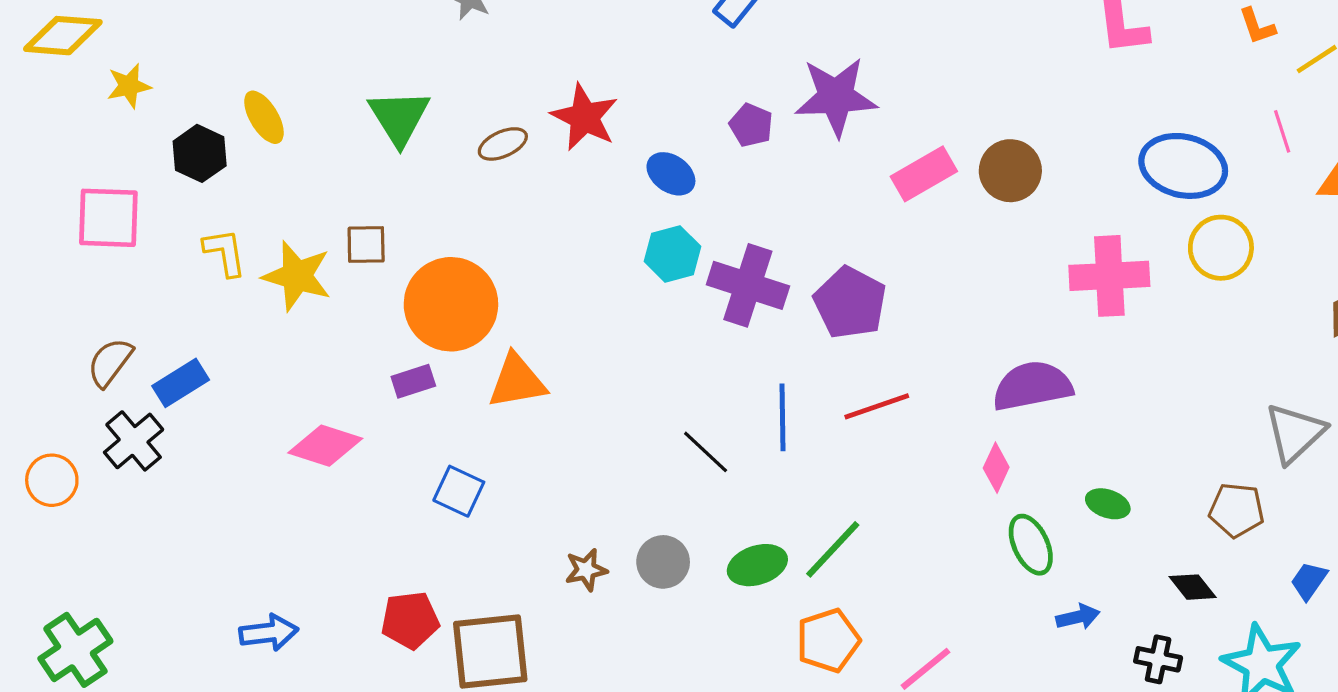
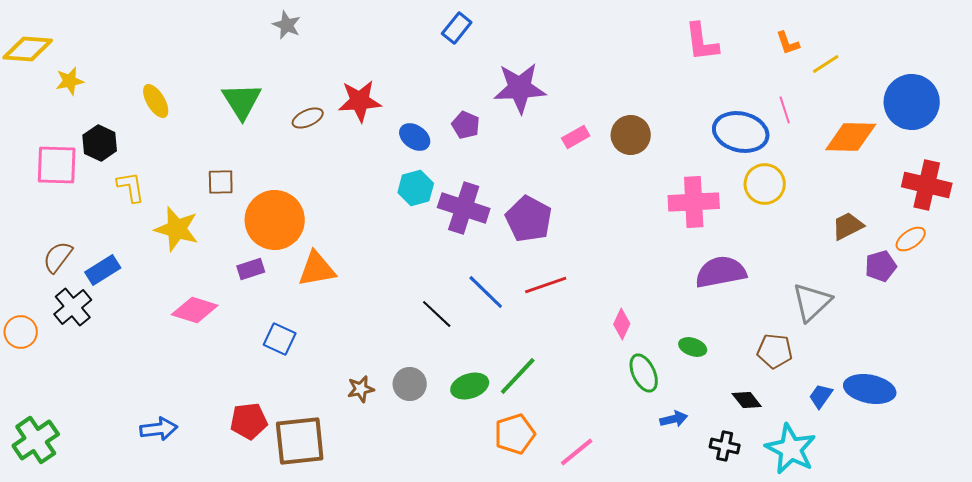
red star: (585, 117) -> (360, 101), turned -30
purple pentagon: (751, 125) -> (466, 125), moved
pink line: (1282, 131) -> (785, 110), moved
black hexagon: (200, 153) -> (100, 143), moved
pink rectangle: (924, 174) -> (576, 137), size x0.7
yellow star: (297, 276) -> (177, 229), moved
purple semicircle: (1032, 386) -> (721, 272), moved
blue line: (783, 417) -> (486, 292), turned -45

